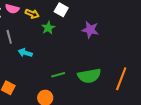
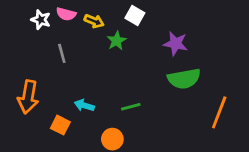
cyan arrow: (25, 53) -> (84, 105), moved
green semicircle: (89, 76) -> (184, 79), moved

